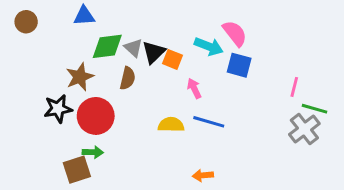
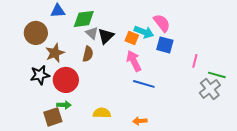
brown circle: (26, 22) -> (36, 33), moved, size x1.5
green diamond: (107, 46) -> (84, 19), moved
orange square: (172, 59) -> (132, 38), moved
pink line: (294, 87) -> (195, 61), moved
pink arrow: (194, 88) -> (134, 61), size x1.5
yellow semicircle: (171, 125) -> (102, 113), moved

